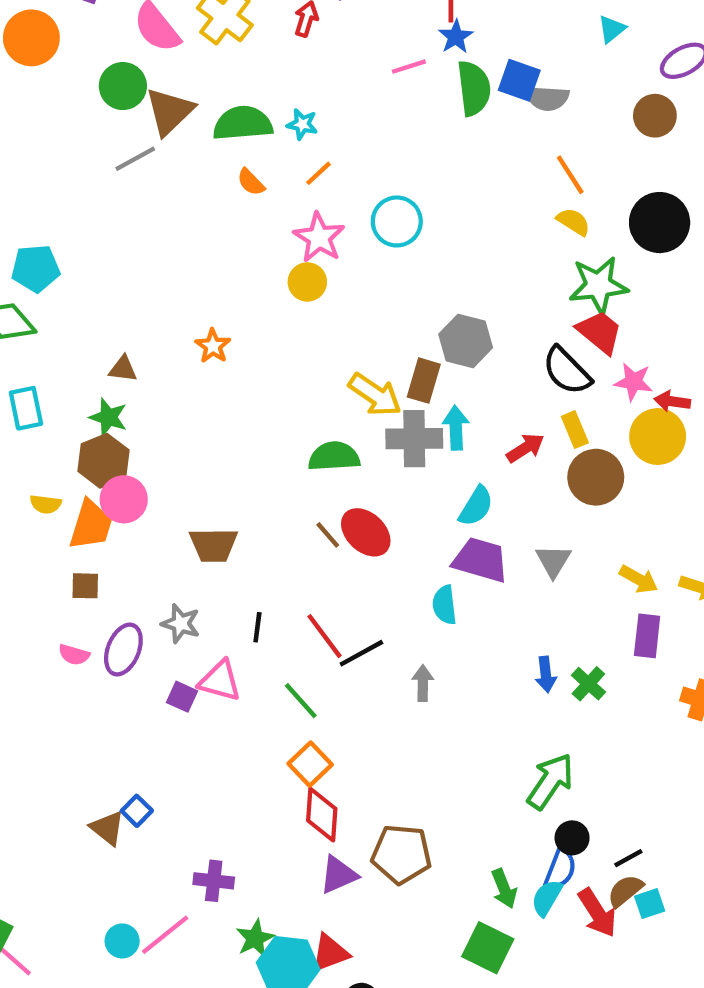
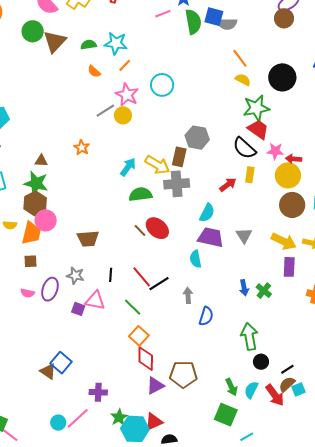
brown circle: (655, 116) -> (284, 18), moved
green semicircle: (243, 123) -> (89, 45), size x0.6
cyan star: (302, 124) -> (116, 43), size x1.6
gray line: (135, 159) -> (105, 111), moved
green star: (108, 417) -> (36, 183), size x1.4
cyan arrow: (456, 428) -> (128, 167), moved, turned 42
yellow rectangle: (575, 430) -> (250, 175), turned 35
brown circle: (596, 477) -> (292, 205), moved
yellow arrow: (639, 579) -> (284, 241), size x1.4
green arrow: (550, 781) -> (249, 336), turned -40
blue square: (137, 811) -> (61, 363), size x1.5
blue semicircle: (560, 869) -> (206, 316), moved

